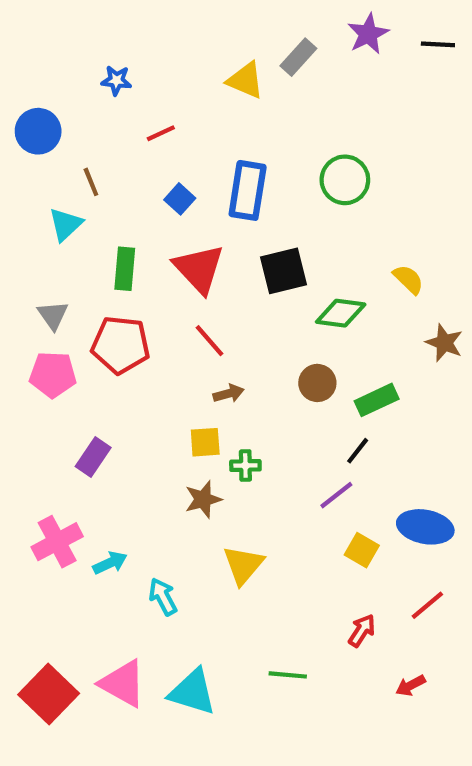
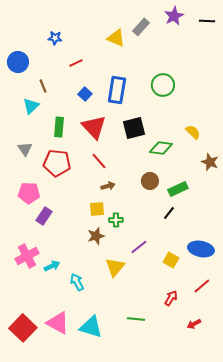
pink pentagon: (53, 375) -> (29, 193), moved
purple line: (336, 495) -> (139, 247), moved

